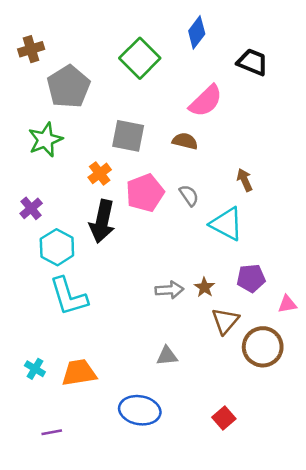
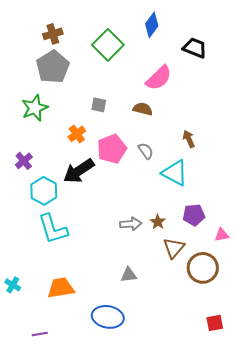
brown cross: (31, 49) -> (53, 34), moved
gray square: (128, 136) -> (99, 105), size x0.6
black arrow: (102, 221) -> (79, 171), turned 44
cyan cross: (35, 369) -> (13, 285), moved
red square: (224, 418) -> (215, 323), moved, turned 30

